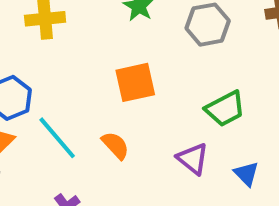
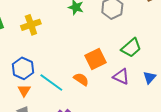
orange square: (135, 82) -> (95, 59), moved
blue triangle: (246, 174) -> (150, 77), turned 40

